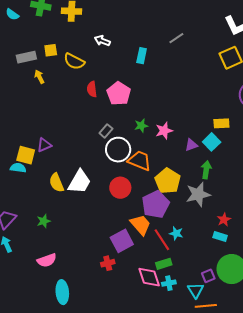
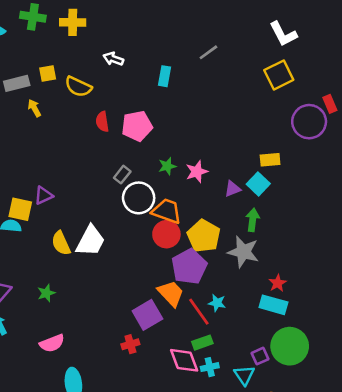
pink pentagon: (119, 93) -> (137, 126), turned 30
red circle: (120, 188) -> (166, 234), moved
gray star: (198, 194) -> (243, 252), turned 30
cyan rectangle: (220, 236) -> (273, 305), size x1.5

